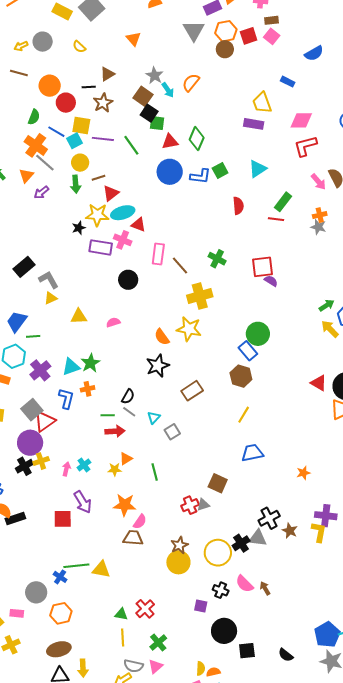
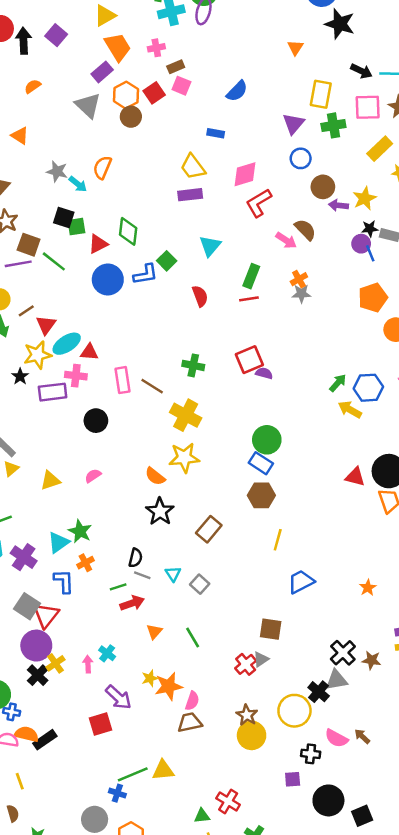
brown square: (143, 96) -> (29, 245), moved
yellow cross: (200, 296) -> (186, 415), turned -30
yellow star: (115, 469) -> (150, 678), moved

